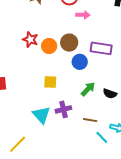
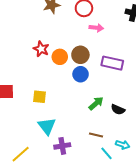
blue circle: (80, 62) -> (81, 74), moved
yellow square: (50, 82) -> (40, 97), moved
purple cross: (63, 109) -> (62, 146), moved

